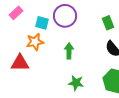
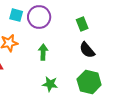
cyan square: (42, 23) -> (16, 15), moved

